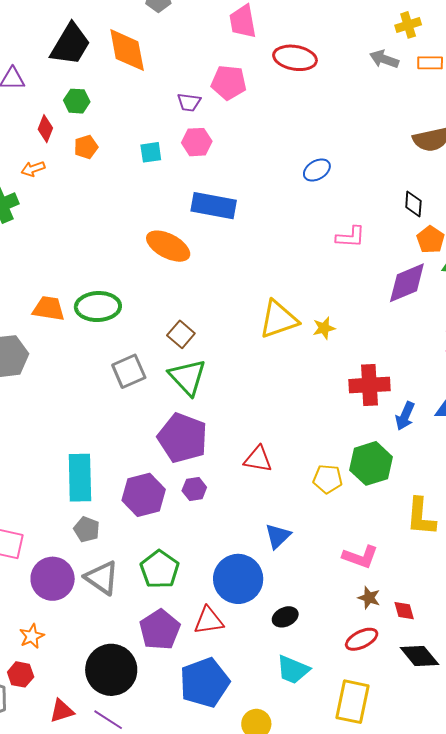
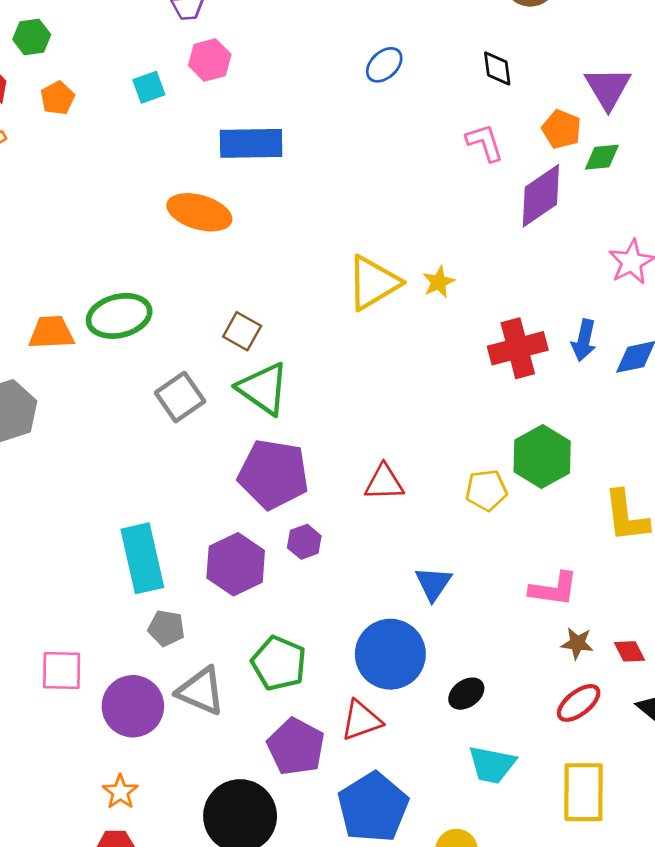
black diamond: (413, 204) -> (497, 68), moved
pink L-shape: (351, 237) -> (485, 143), moved, turned -100
blue arrow: (405, 416) -> (584, 340), moved

